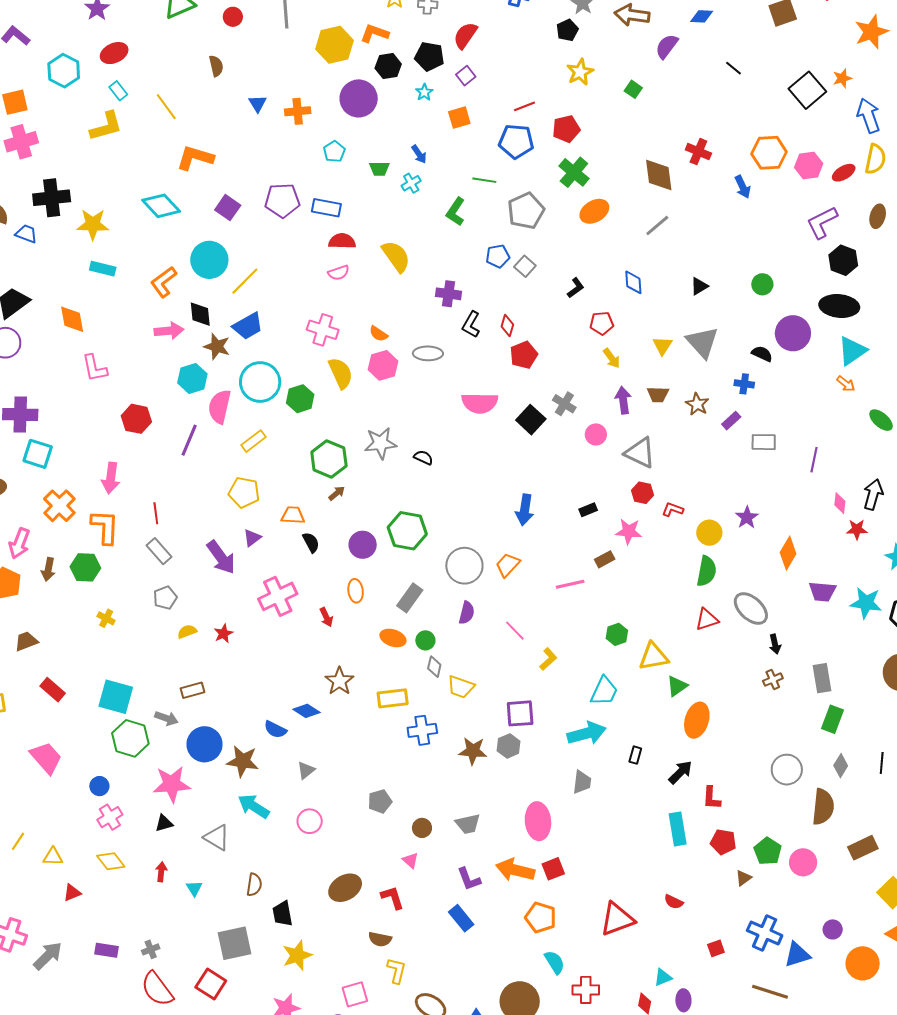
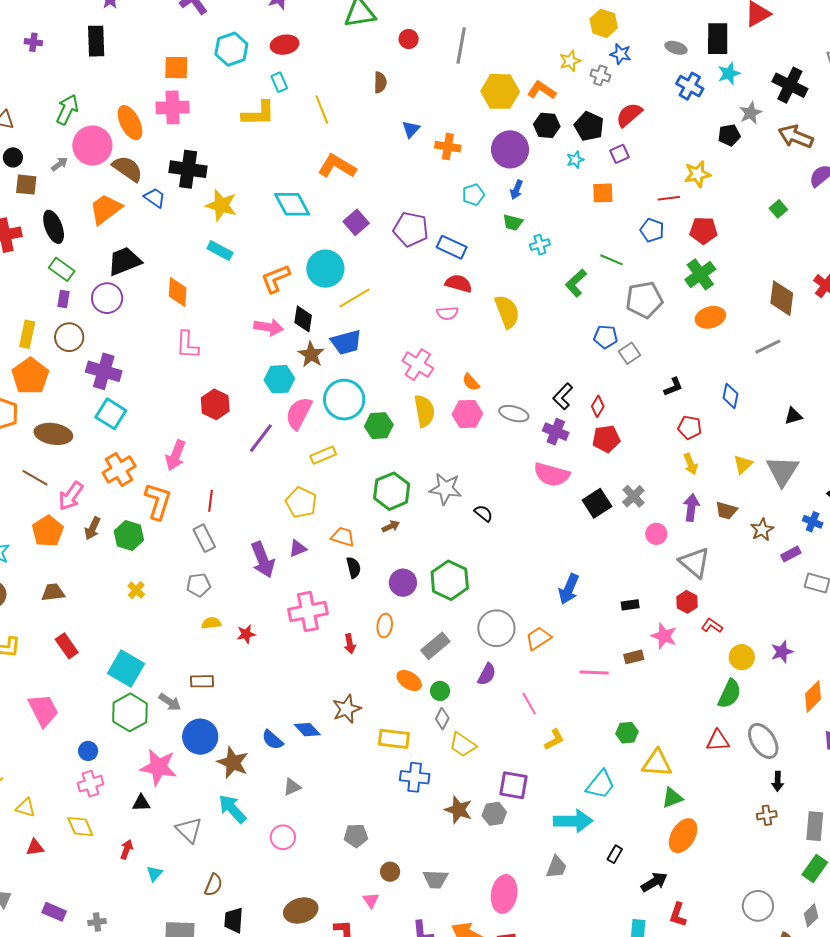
yellow star: (580, 72) -> (697, 174), moved
blue pentagon: (516, 141) -> (652, 230), size x0.7
blue arrow: (419, 154) -> (516, 190), moved, turned 42
purple cross: (449, 294) -> (556, 432), moved

